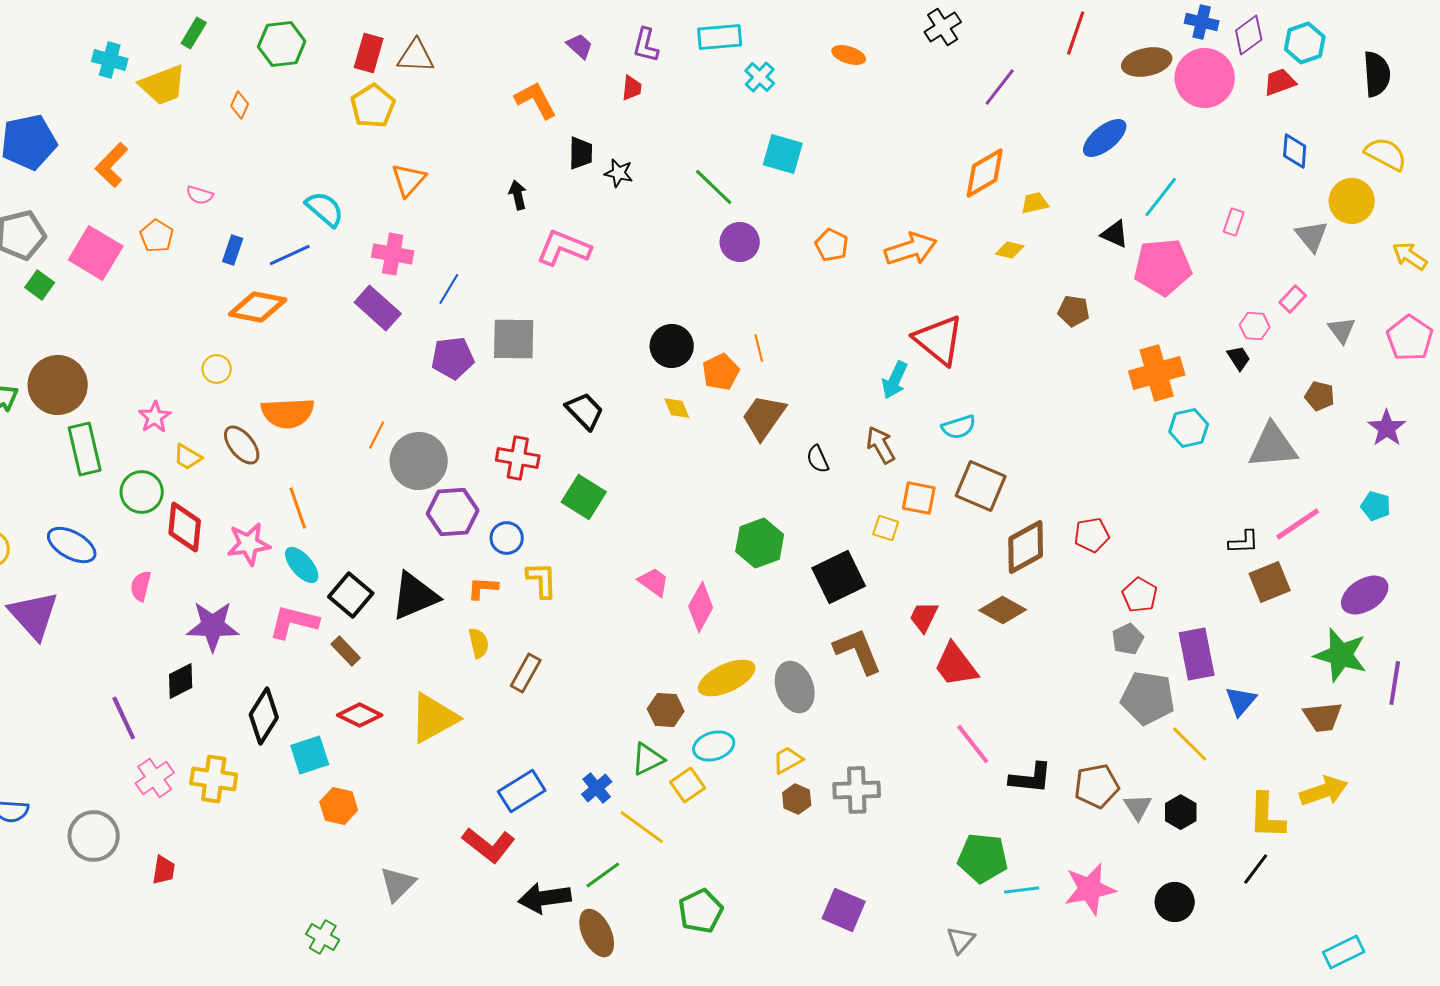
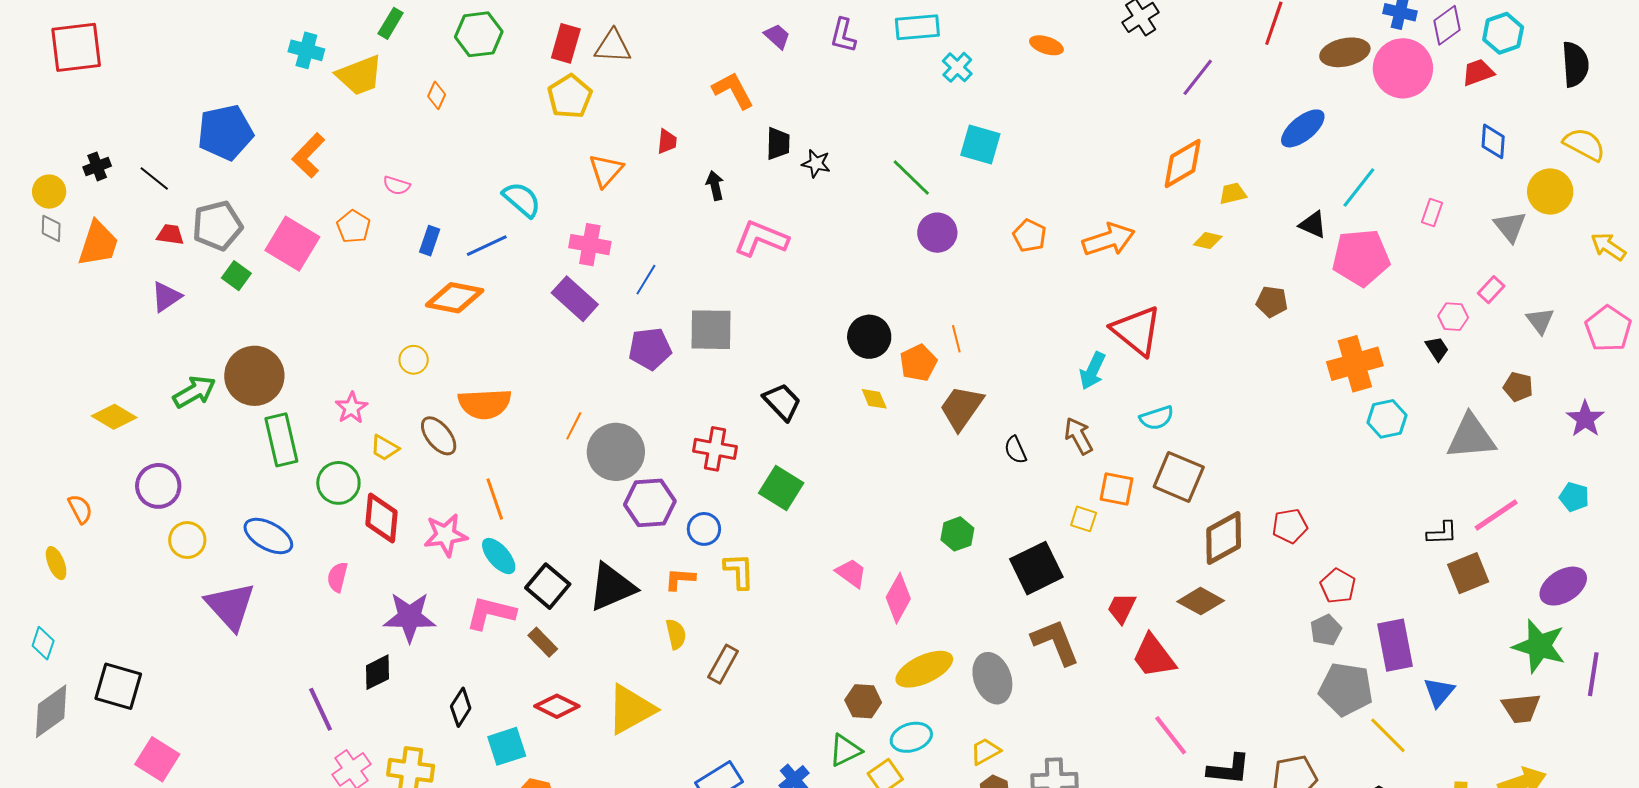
red trapezoid: (632, 88) -> (667, 141), moved
green hexagon: (760, 543) -> (957, 534), size x0.7
black diamond: (264, 716) -> (461, 707), size x0.7

